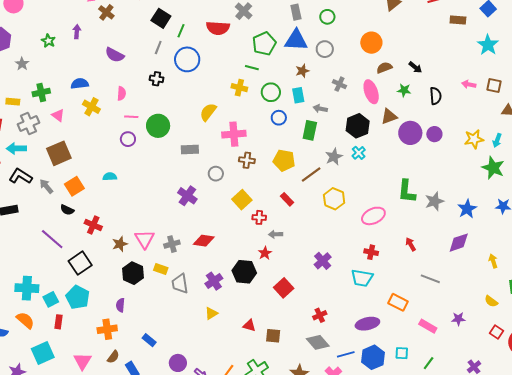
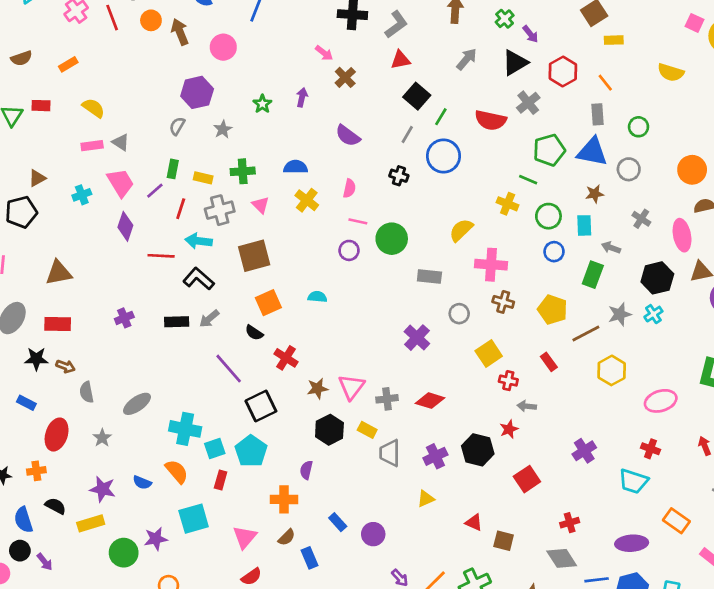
gray arrow: (46, 186) -> (209, 319), moved, turned -98
purple circle: (178, 363) -> (373, 534), moved

